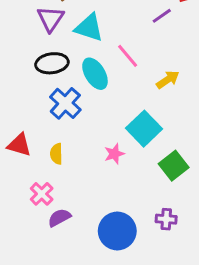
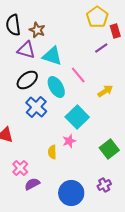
purple triangle: (50, 19) -> (26, 50), turned -48
black ellipse: (52, 63) -> (27, 80), turned -30
cyan square: (144, 129) -> (77, 117), moved
yellow semicircle: (56, 154) -> (52, 152), moved
purple cross: (166, 219) -> (104, 185), turned -32

